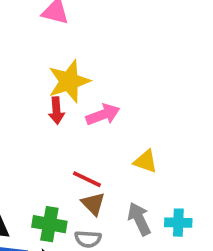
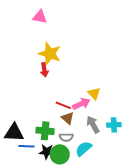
yellow star: (69, 81) -> (50, 54), turned -30
pink arrow: (103, 115) -> (81, 104), moved
yellow triangle: (146, 161) -> (94, 93), turned 32

